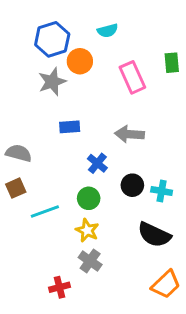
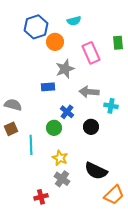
gray star: (52, 82) -> (65, 69), moved
cyan cross: (162, 191) -> (111, 106), moved
green circle: (89, 198) -> (54, 128), moved
cyan line: (45, 211) -> (31, 145), turned -72
black semicircle: (154, 235) -> (96, 171), moved

